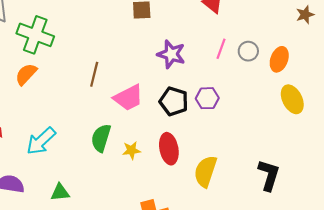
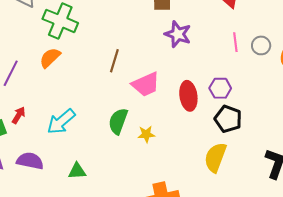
pink line: (221, 49) -> (235, 42), turned -30
purple star: (171, 54) -> (178, 34), moved
black pentagon: (174, 101) -> (228, 119), moved
red ellipse: (169, 149) -> (188, 96), moved

